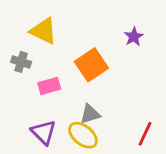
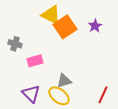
yellow triangle: (44, 31) -> (51, 15), moved
orange square: (91, 65) -> (65, 27), moved

